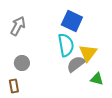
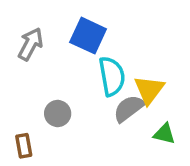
blue square: (72, 21) -> (88, 36), moved
gray circle: (22, 63) -> (58, 113), moved

